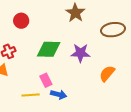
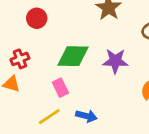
pink rectangle: (46, 80) -> (60, 88), moved
yellow line: (31, 95) -> (49, 117), turned -30

